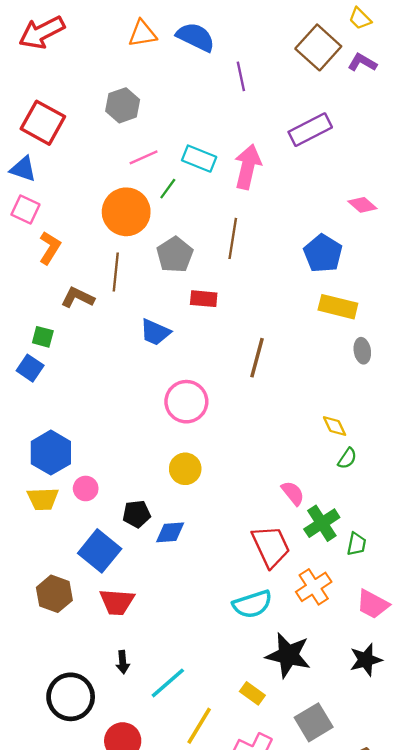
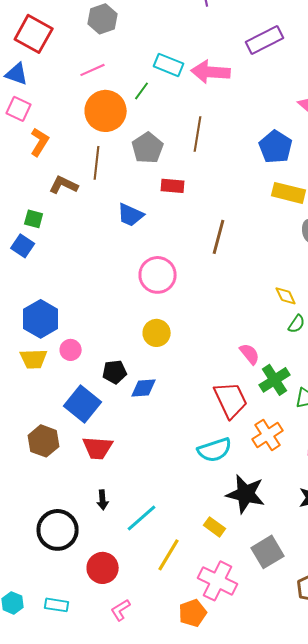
pink line: (144, 157) -> (93, 70), moved
pink arrow: (248, 167) -> (211, 72), turned -99

